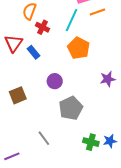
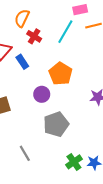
orange pentagon: (79, 48) -> (61, 74), moved
green cross: (91, 142) -> (74, 162), turned 35

